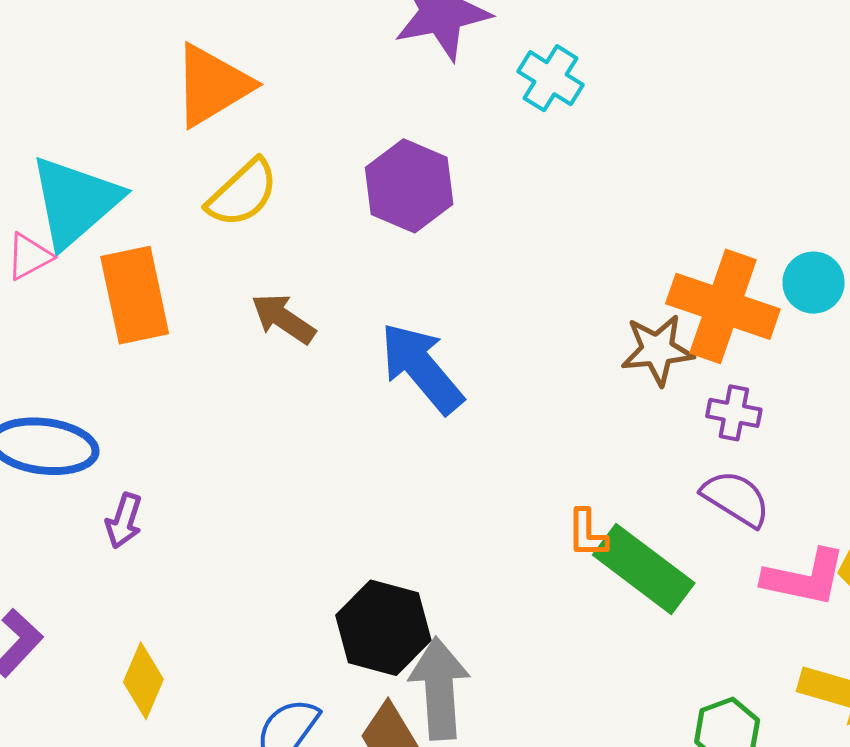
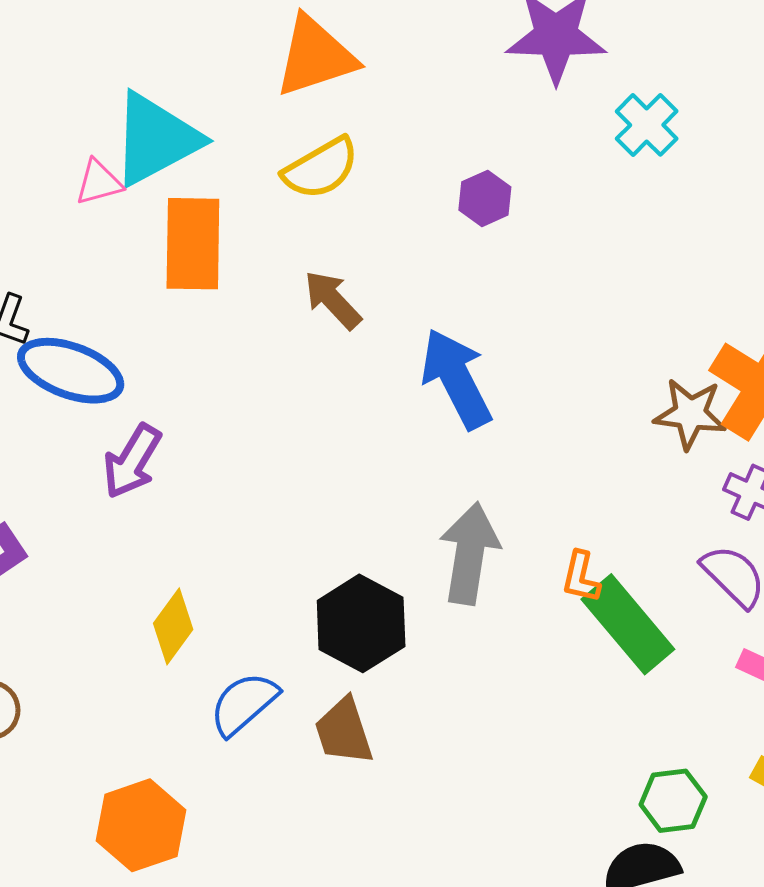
purple hexagon: (409, 186) -> (485, 198), size x0.6
purple arrow: (124, 521) -> (132, 461), size x1.4
yellow diamond: (143, 681) -> (173, 626), moved
gray arrow: (439, 689) -> (469, 553), moved

